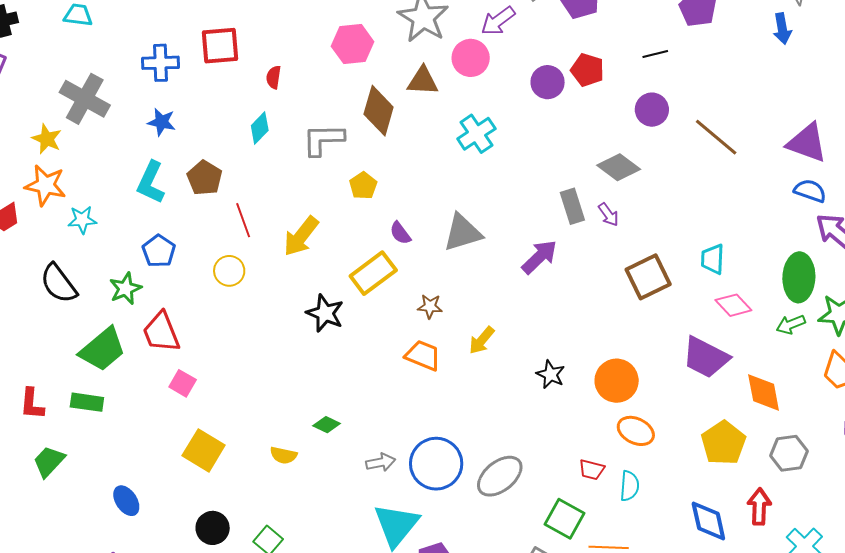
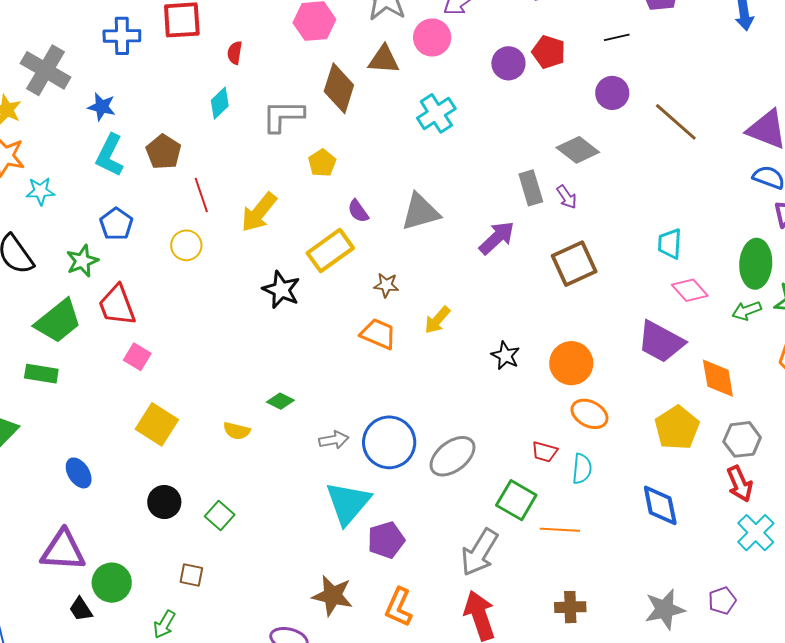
blue star: (162, 122) -> (102, 107), moved
brown square: (648, 277) -> (574, 264), moved
red arrow: (759, 507) -> (740, 484), moved, turned 153

